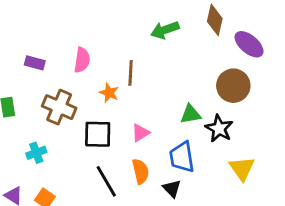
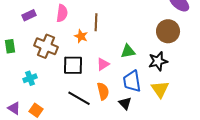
purple rectangle: (35, 63) -> (29, 15), turned -40
green triangle: (190, 114) -> (128, 51), moved
black star: (219, 129) -> (158, 61), turned 30
yellow triangle: (242, 168) -> (160, 89), moved
black line: (106, 181) -> (79, 98), turned -30

